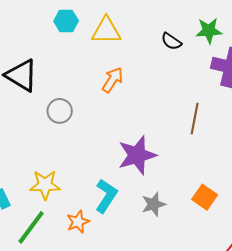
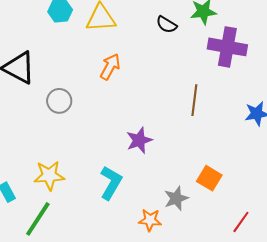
purple star: (137, 155) -> (139, 140), size x0.7
gray star: (154, 204) -> (176, 198), moved
orange star: (78, 222) -> (150, 220), moved, turned 30

